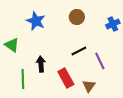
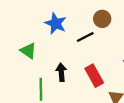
black line: (79, 51) -> (85, 37), moved
red rectangle: (66, 78) -> (94, 76), moved

